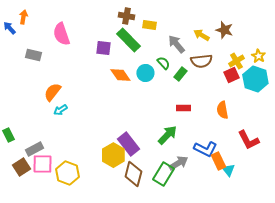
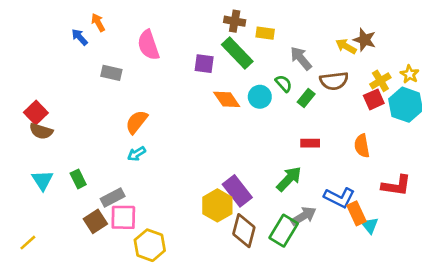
orange arrow: (23, 17) -> (98, 23), turned -40
yellow arrow: (201, 35) -> (346, 46), moved
cyan arrow: (60, 110) -> (137, 154), moved
red L-shape: (248, 140) -> (396, 186), turned -55
yellow hexagon: (67, 173) -> (150, 245), moved

